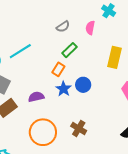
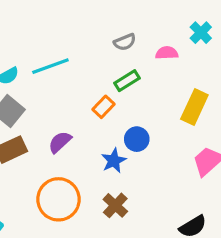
pink semicircle: (90, 28) -> (167, 53), turned 64
blue star: (63, 89) -> (114, 161), moved
purple semicircle: (36, 97) -> (60, 142), turned -42

